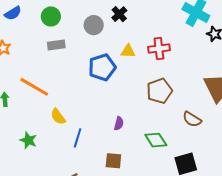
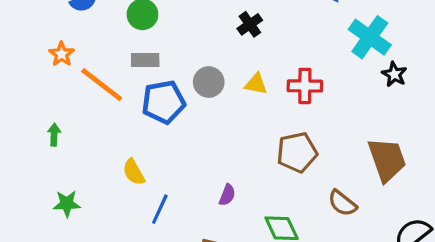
gray circle: (94, 25) -> (209, 82), moved
blue pentagon: (102, 67) -> (164, 102), moved
orange line: (34, 87) -> (102, 85), moved
green star: (28, 140) -> (67, 204), moved, turned -30

